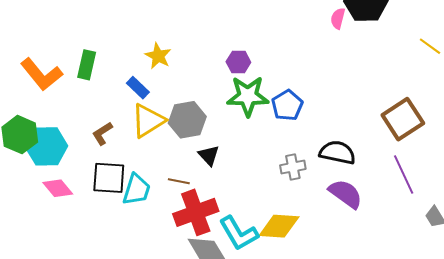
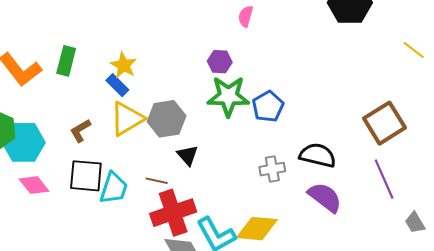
pink semicircle: (338, 18) -> (246, 16), moved
yellow star: (158, 56) -> (124, 65), moved

